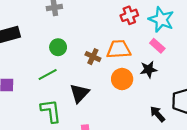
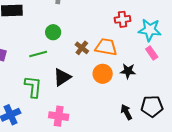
cyan star: (161, 19) -> (150, 30), turned -30
pink rectangle: (157, 46) -> (152, 53), moved

